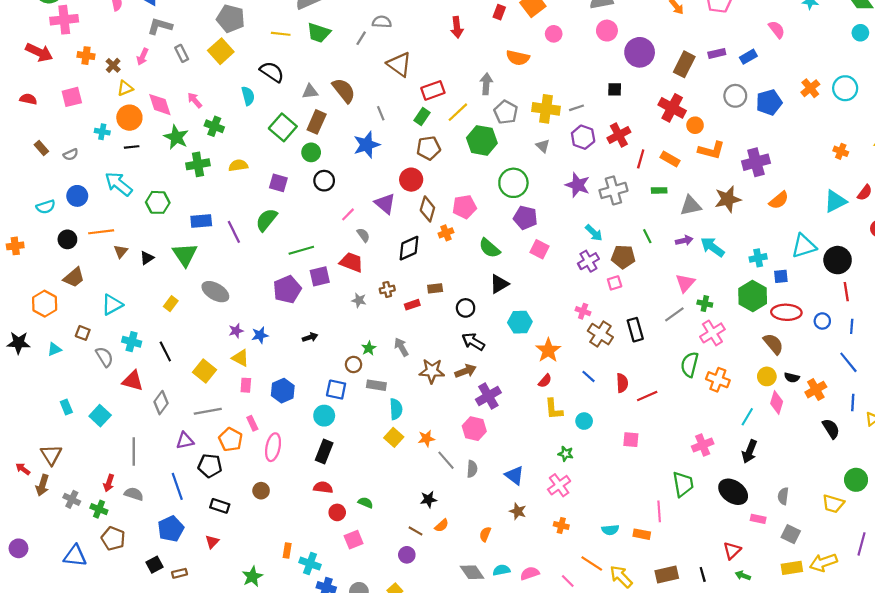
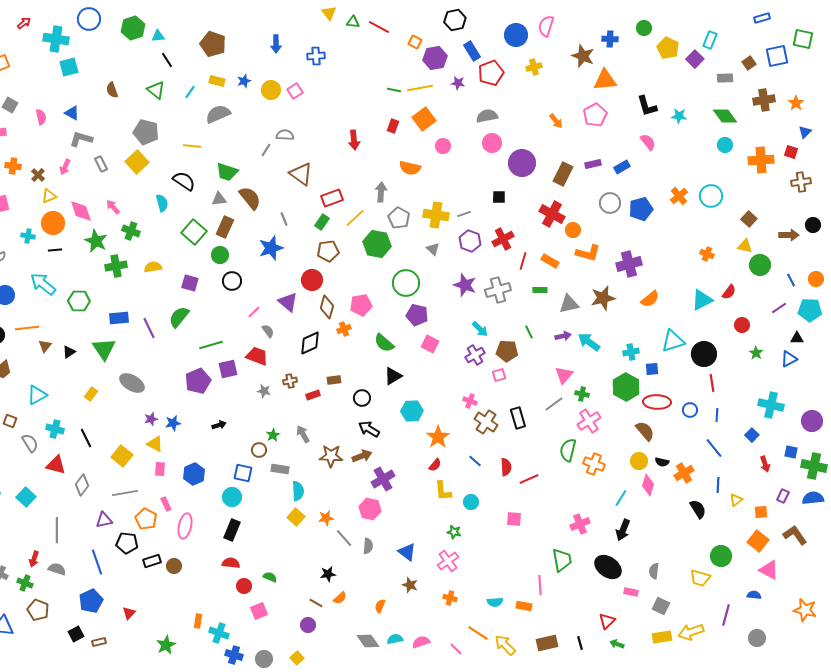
green trapezoid: (319, 33) -> (227, 172), moved
black rectangle: (220, 506) -> (152, 561), moved, turned -36

